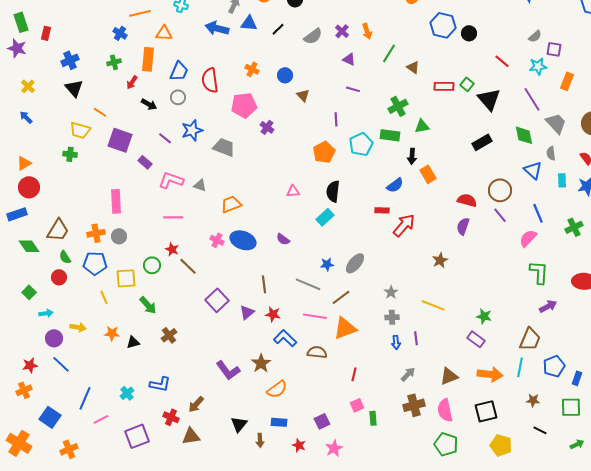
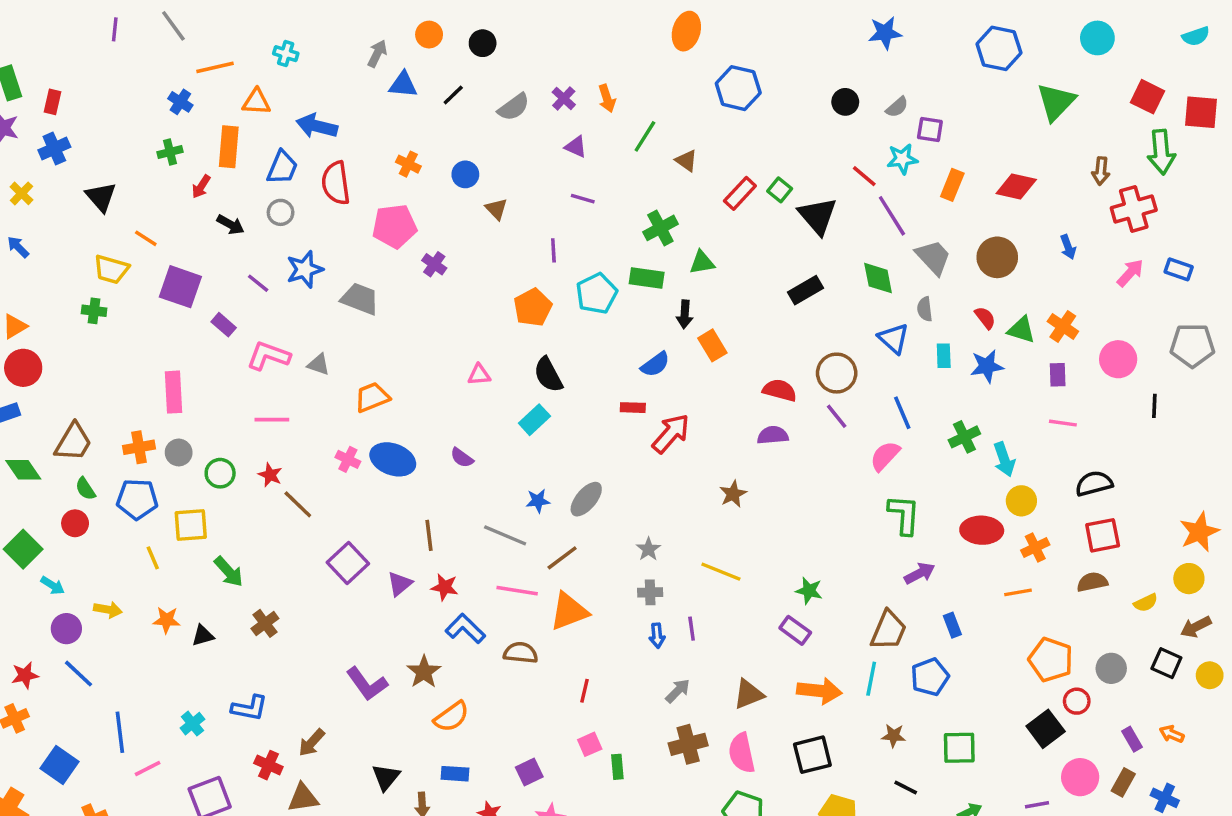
blue arrow: (217, 28) -> (317, 126), moved
black circle: (469, 33) -> (845, 102), moved
blue cross: (70, 60) -> (54, 149), moved
red line: (502, 61) -> (864, 176), moved
red rectangle: (444, 86) -> (740, 193), turned -48
black semicircle: (333, 191) -> (548, 375), turned -35
purple semicircle: (463, 226) -> (773, 435), turned 66
green circle: (152, 265) -> (220, 473), moved
green square: (29, 292) -> (23, 549), size x1.5
cyan arrow: (46, 313) -> (53, 585), turned 40
blue rectangle: (577, 378) -> (952, 625), moved, turned -40
blue line: (85, 398) -> (120, 732), turned -30

